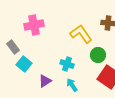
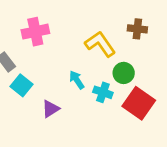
cyan cross: (67, 64) -> (103, 92), moved
cyan arrow: (72, 85) -> (77, 80), moved

